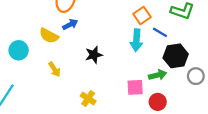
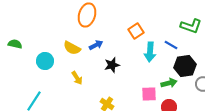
orange square: (142, 16) -> (136, 31), moved
blue arrow: (70, 24) -> (96, 45), moved

